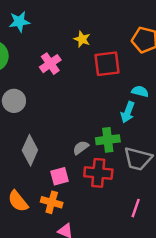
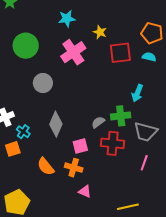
cyan star: (19, 22) -> (67, 19), moved
pink cross: (50, 64) -> (73, 52), size x1.4
cyan semicircle: (140, 91) -> (149, 57), moved
pink line: (136, 208) -> (144, 163), moved

